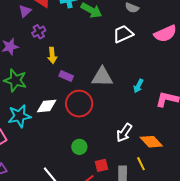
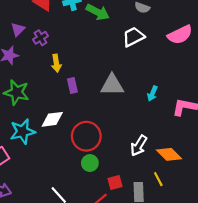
purple triangle: (25, 11) -> (18, 29), moved
purple rectangle: (66, 76) -> (72, 85), turned 56
red circle: (79, 104) -> (86, 136), moved

